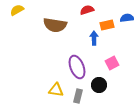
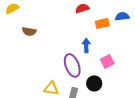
brown semicircle: (55, 25) -> (29, 31), moved, size x0.6
blue arrow: (94, 38) -> (86, 45), moved

